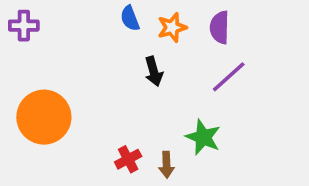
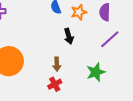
green star: (203, 137) -> (96, 72), turned 30
brown arrow: (167, 165) -> (57, 64), moved

